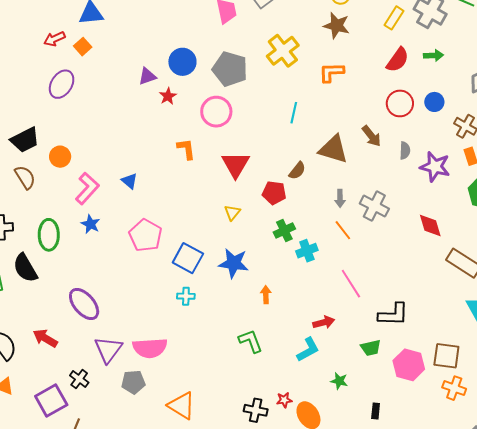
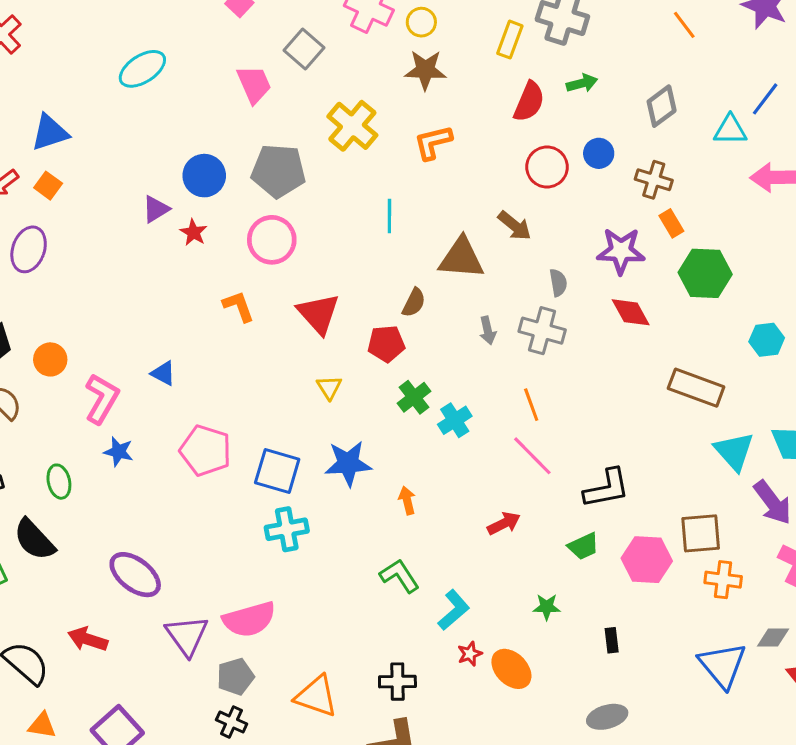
gray semicircle: (405, 151) -> (558, 283), moved
red diamond: (430, 226) -> (631, 312), moved
orange line: (343, 230) -> (531, 405), moved, turned 30
green ellipse: (49, 235) -> (59, 482), size x0.7
cyan cross: (186, 296) -> (287, 529), size x1.5
cyan L-shape: (308, 350) -> (454, 610), moved
black cross: (79, 379) -> (231, 722), moved
black cross: (256, 410) -> (397, 682), moved

